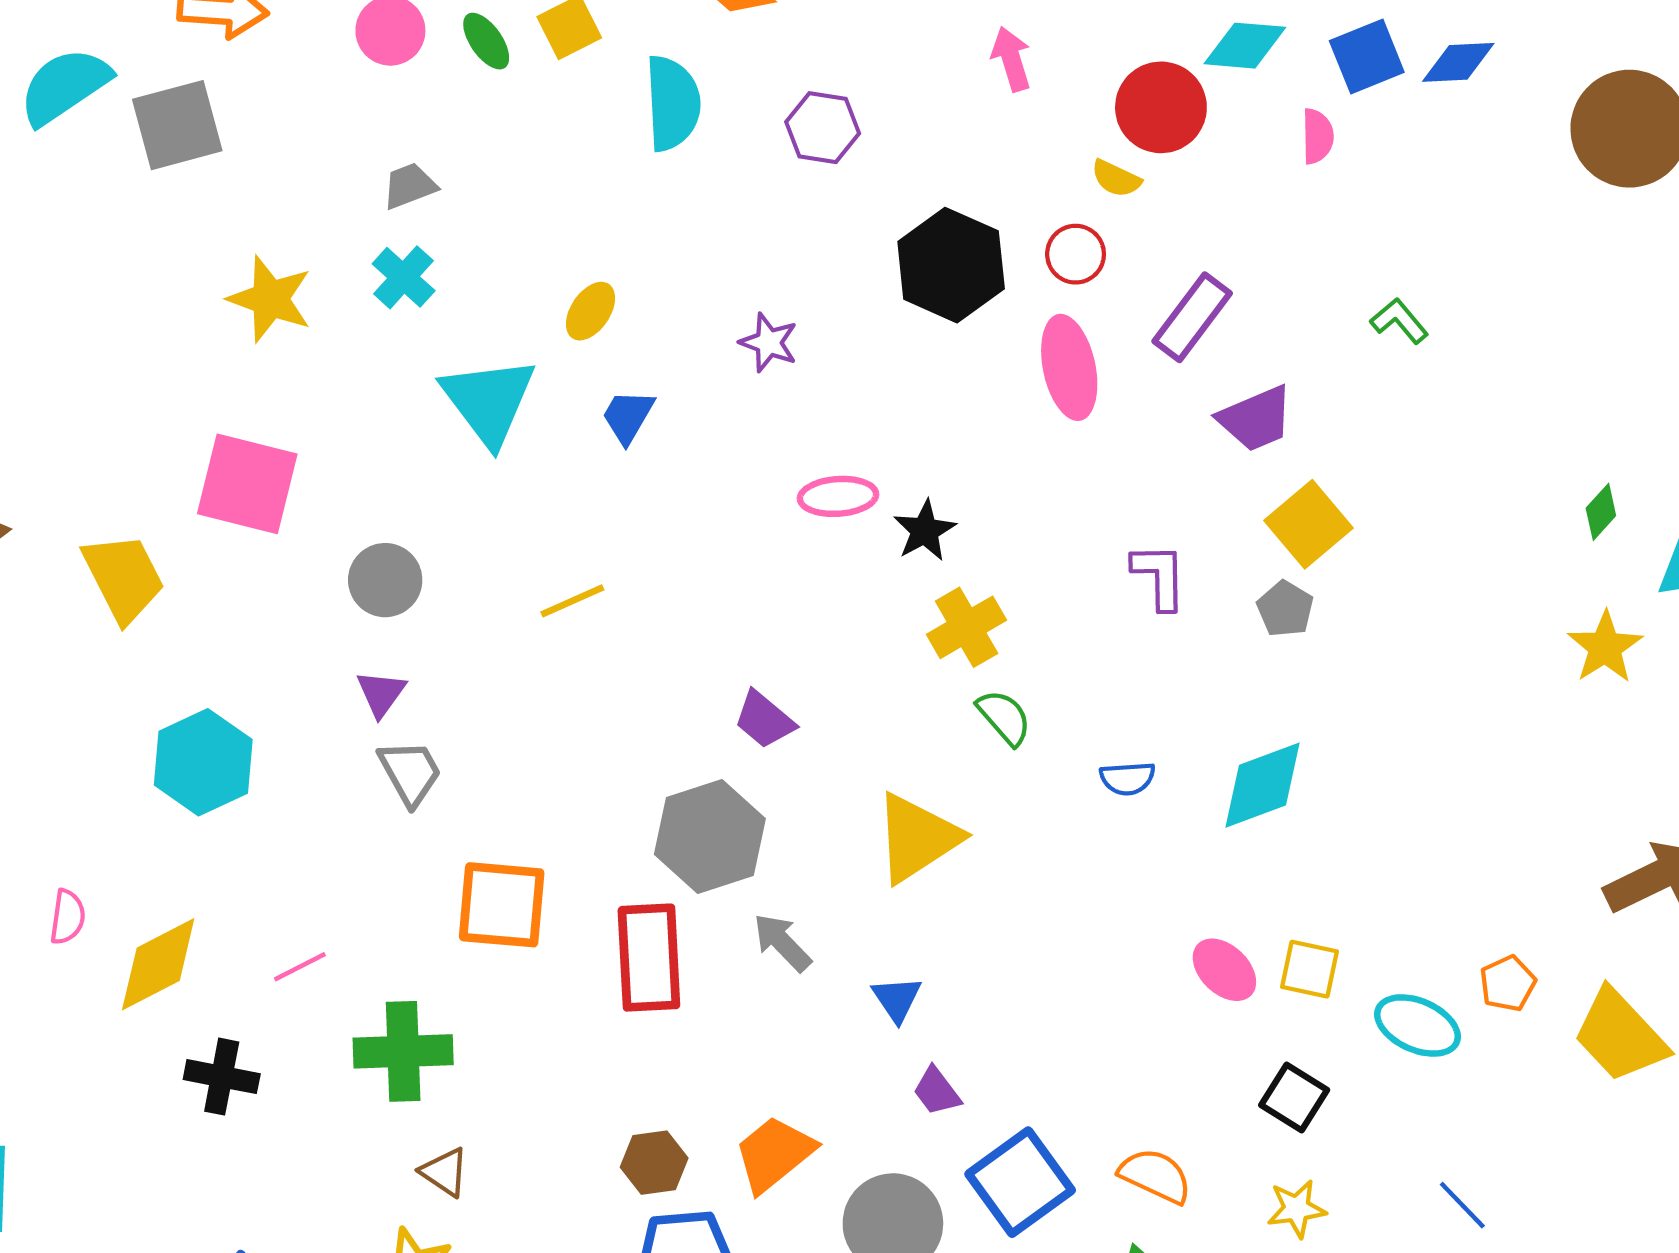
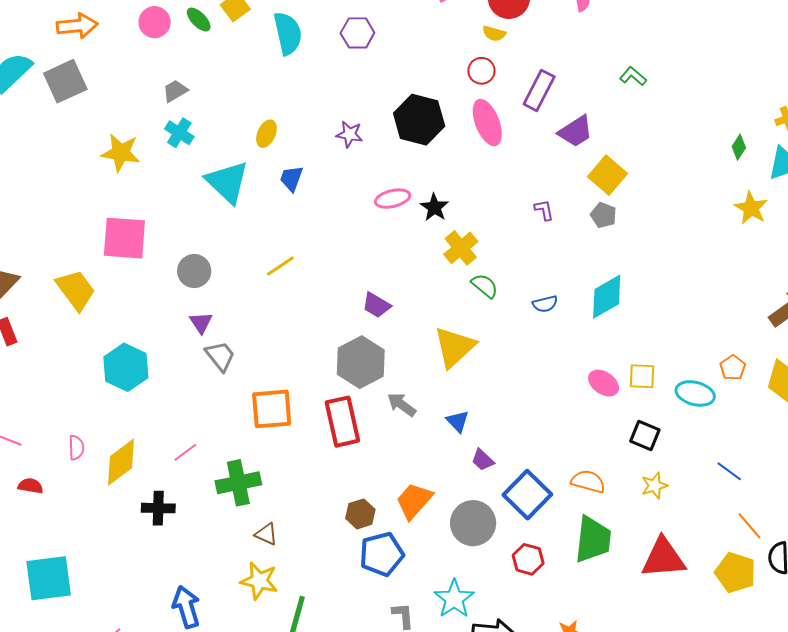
black hexagon: (951, 265) -> (419, 120), moved
purple L-shape: (1159, 576) -> (544, 210), size x0.7

